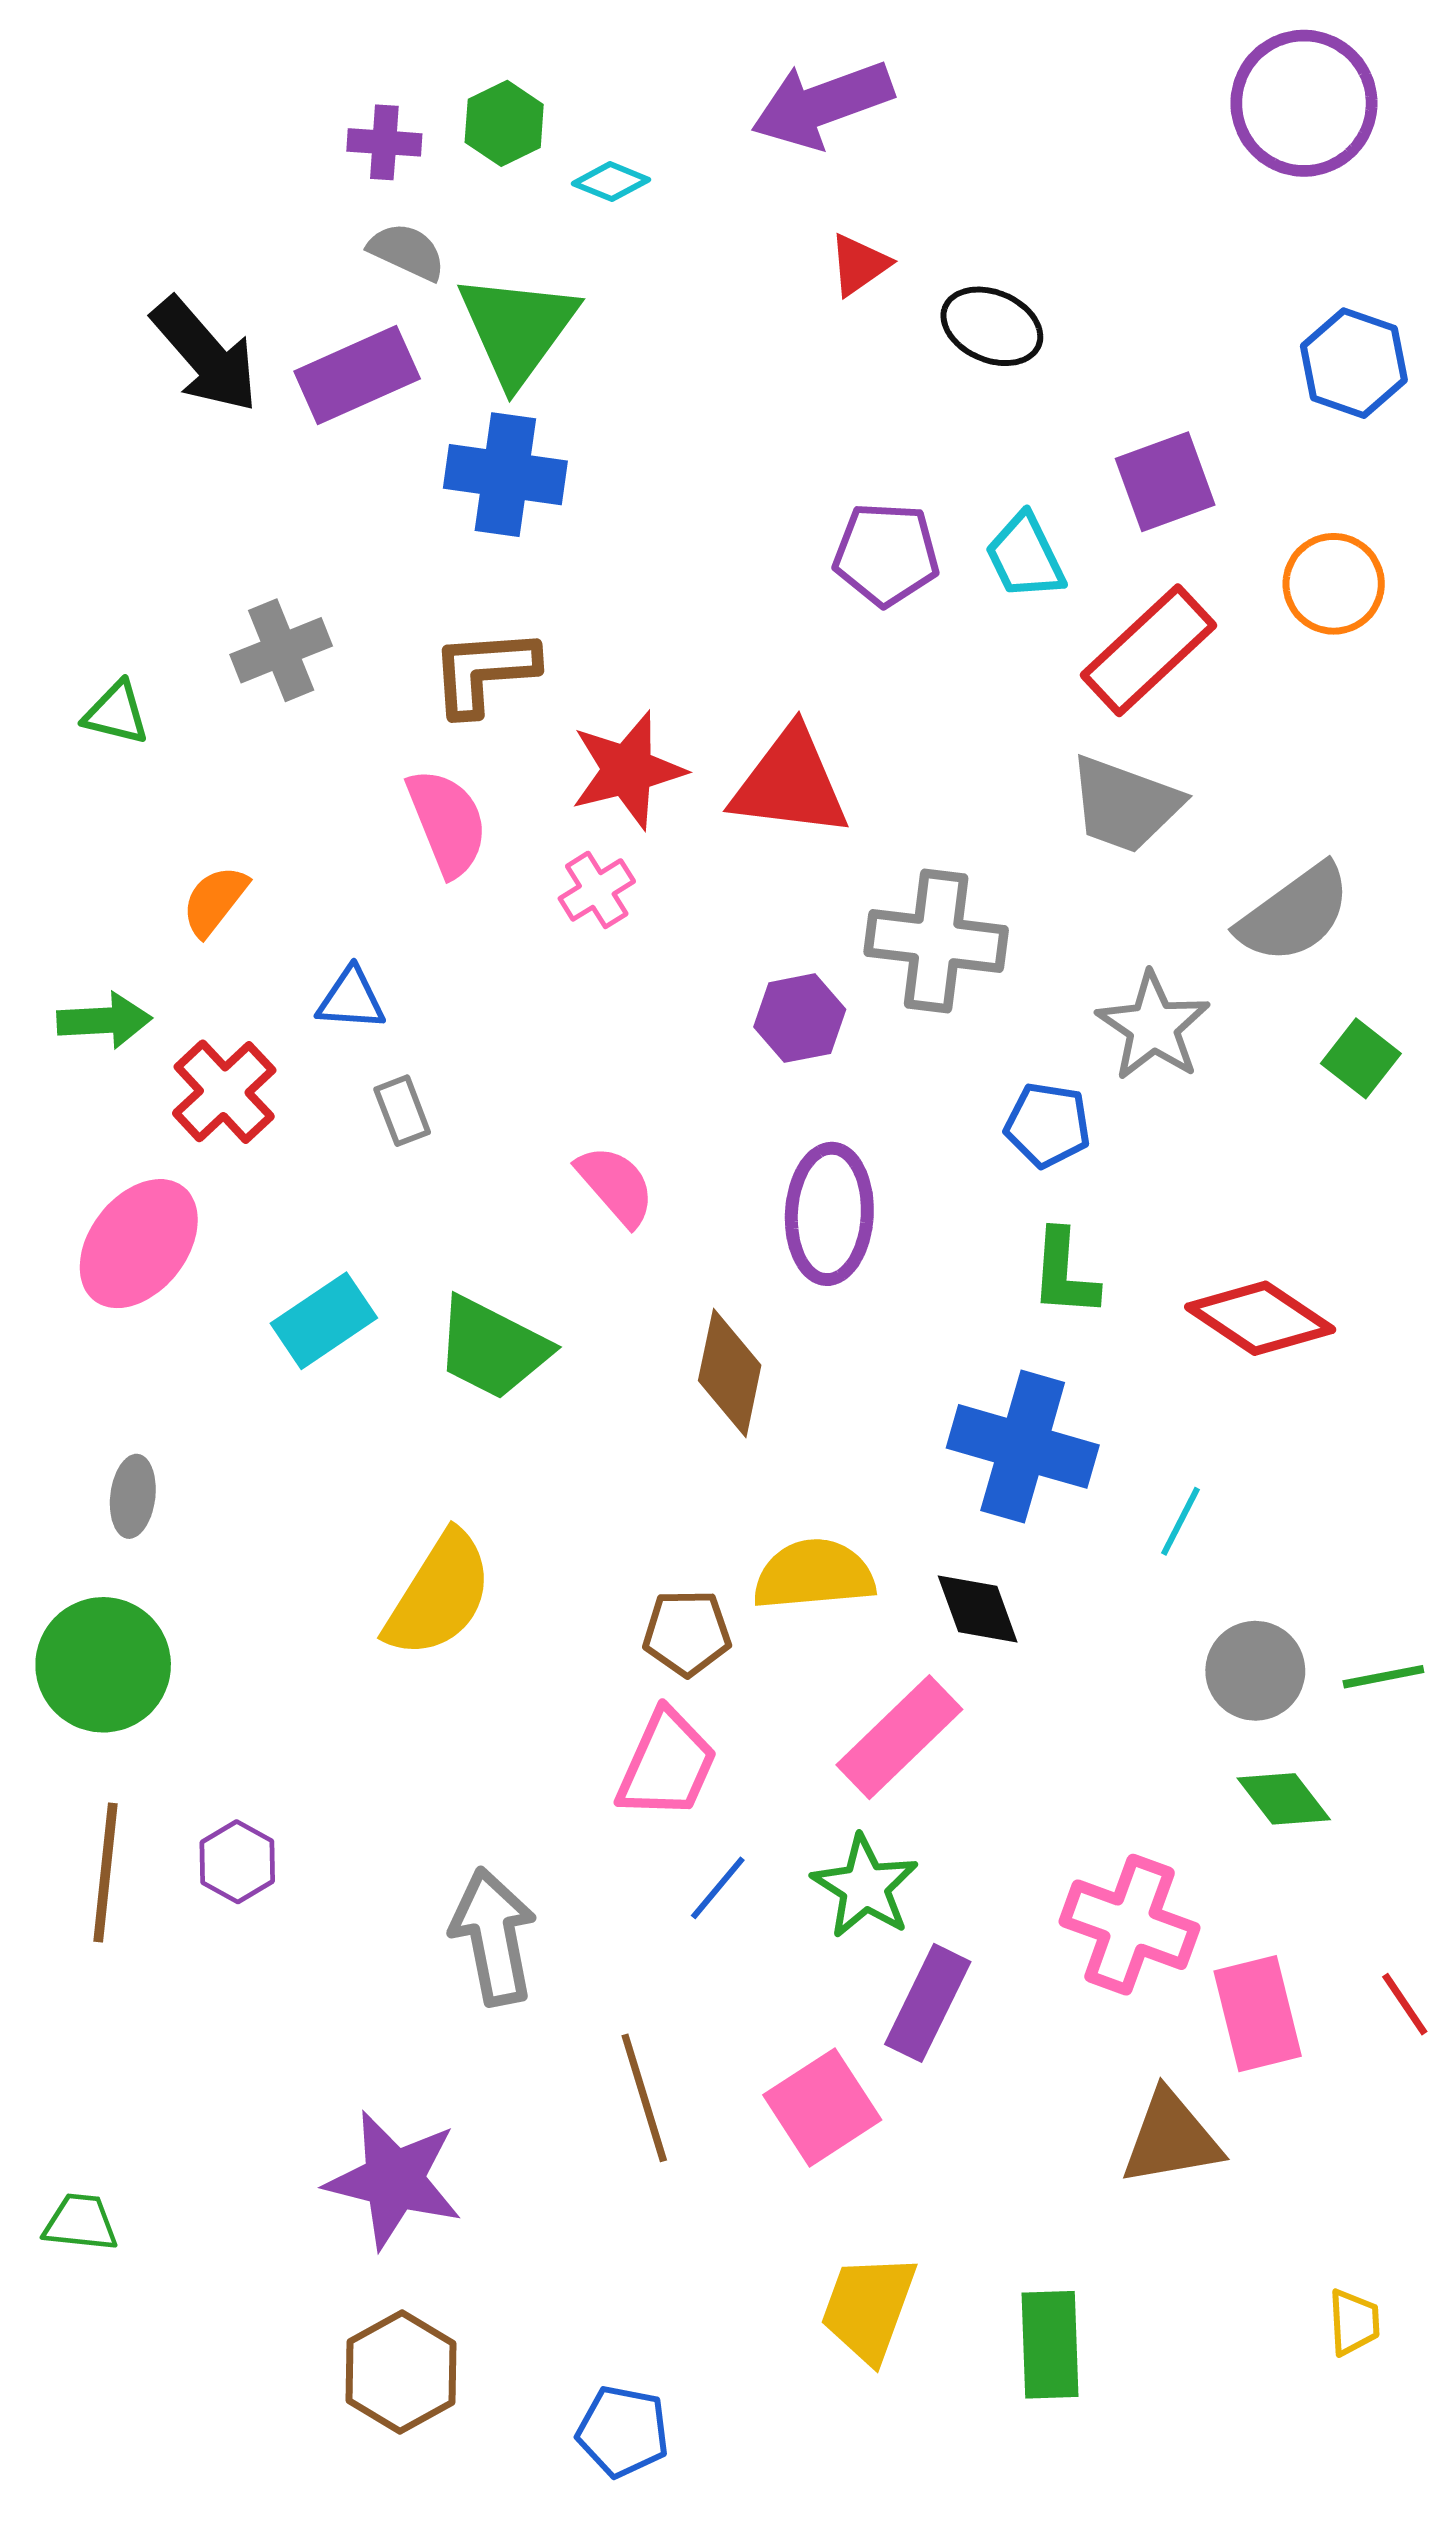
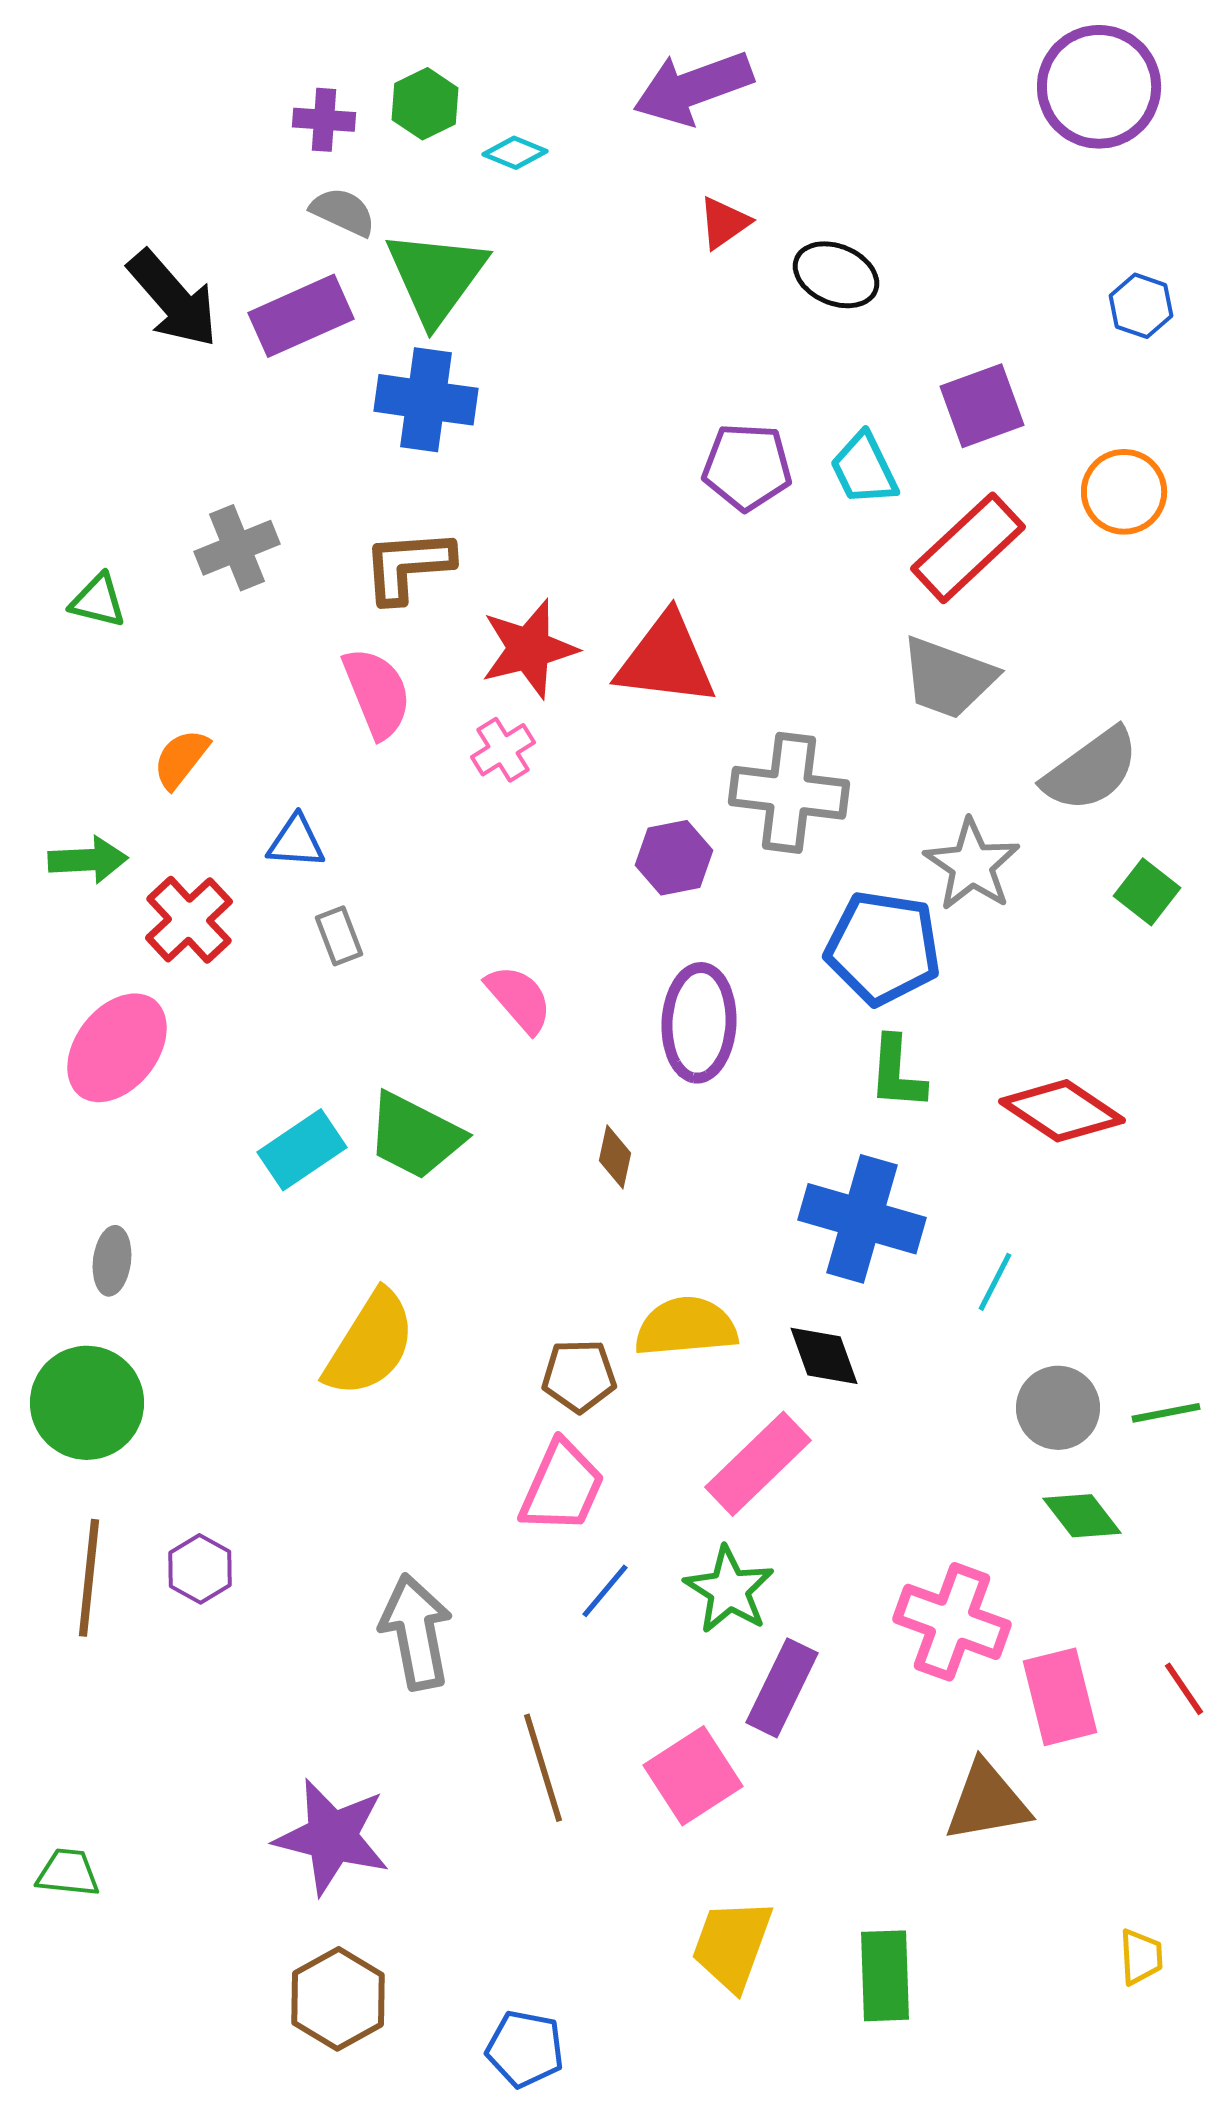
blue hexagon: (1354, 363) -> (1141, 306), size x0.7
blue pentagon: (1048, 1125) -> (883, 948), size x1.6
cyan rectangle: (324, 1321) -> (302, 1150), moved
brown diamond: (730, 1373) -> (615, 1157), size x0.6

